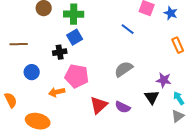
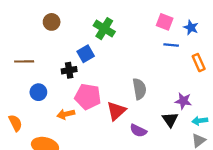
green cross: (74, 14) -> (104, 29), moved, turned 30
blue line: (128, 29) -> (171, 45), moved, turned -32
gray semicircle: (124, 69) -> (139, 89), turned 114
cyan arrow: (179, 98) -> (200, 121), turned -64
red triangle: (99, 105) -> (116, 111), moved

